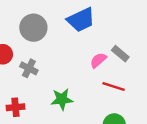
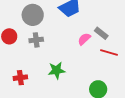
gray cross: (29, 68) -> (36, 40), moved, turned -32
red line: (114, 87) -> (109, 52), moved

